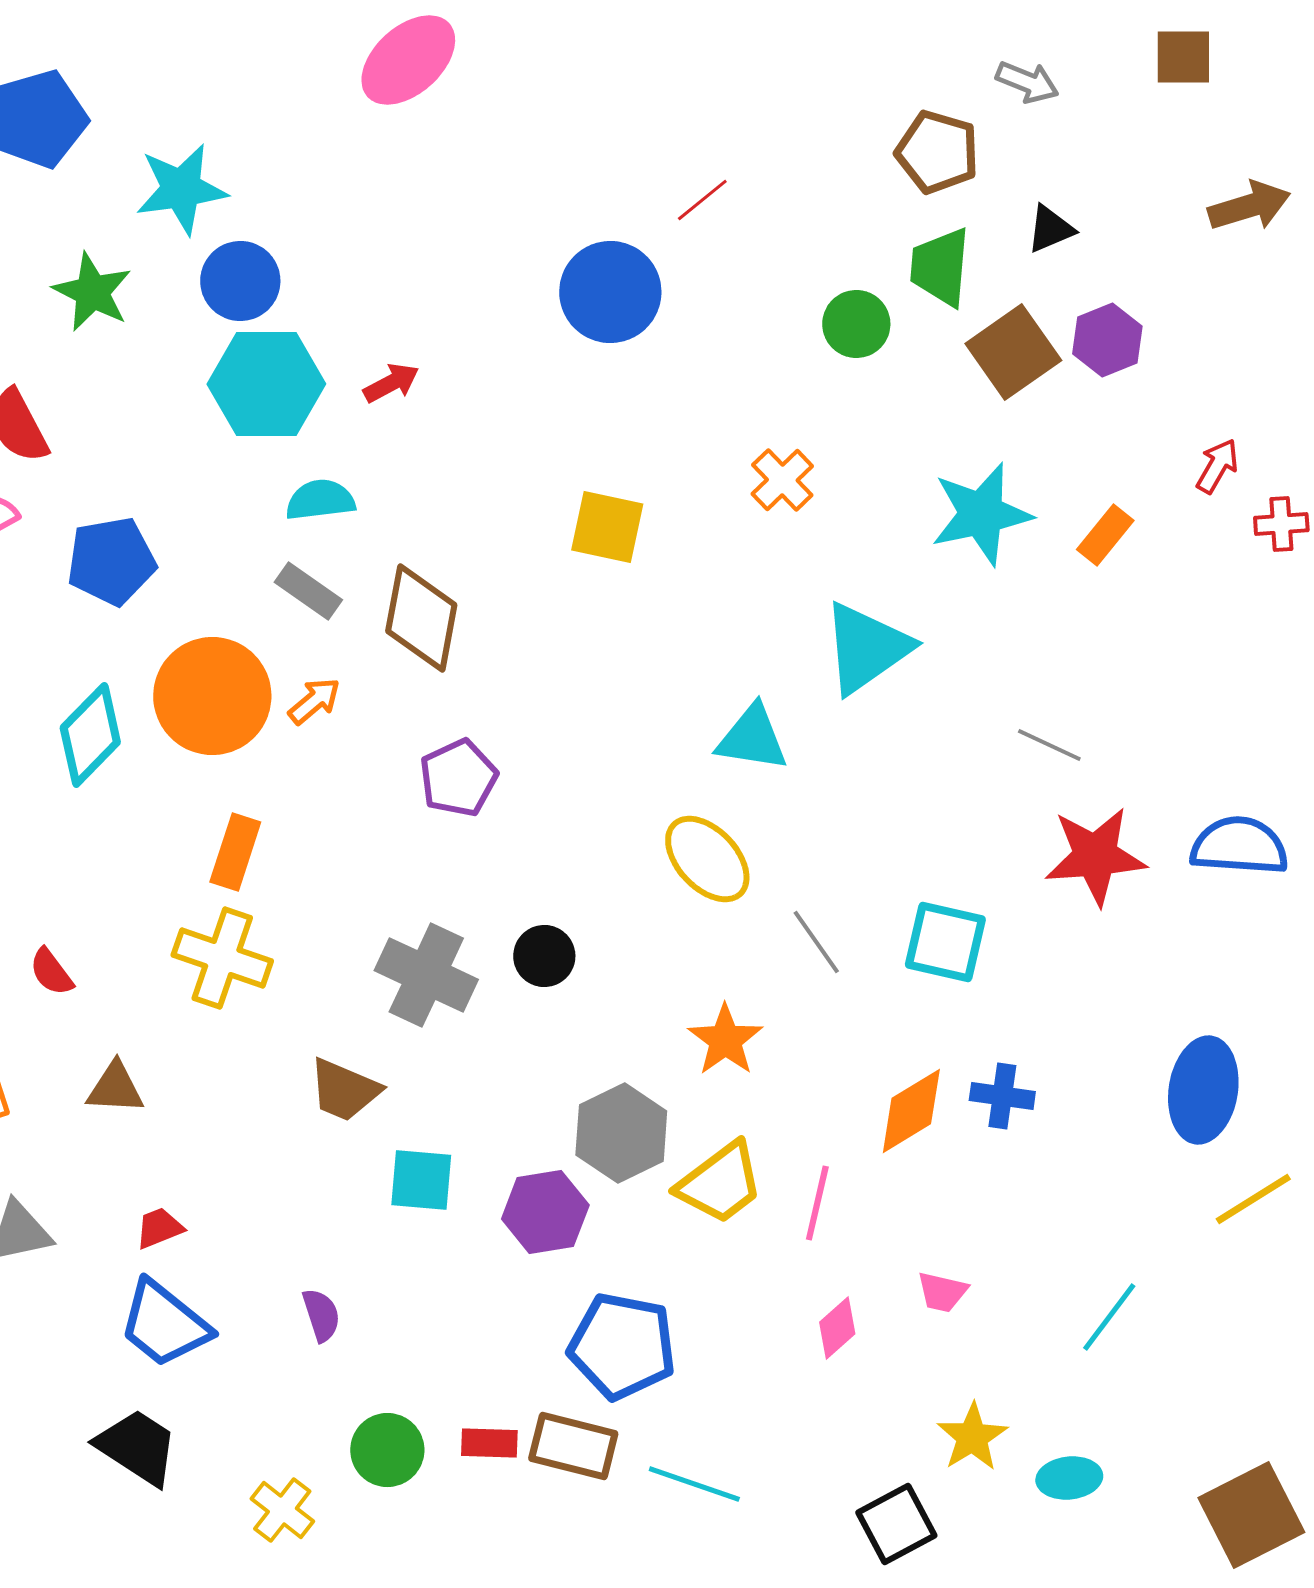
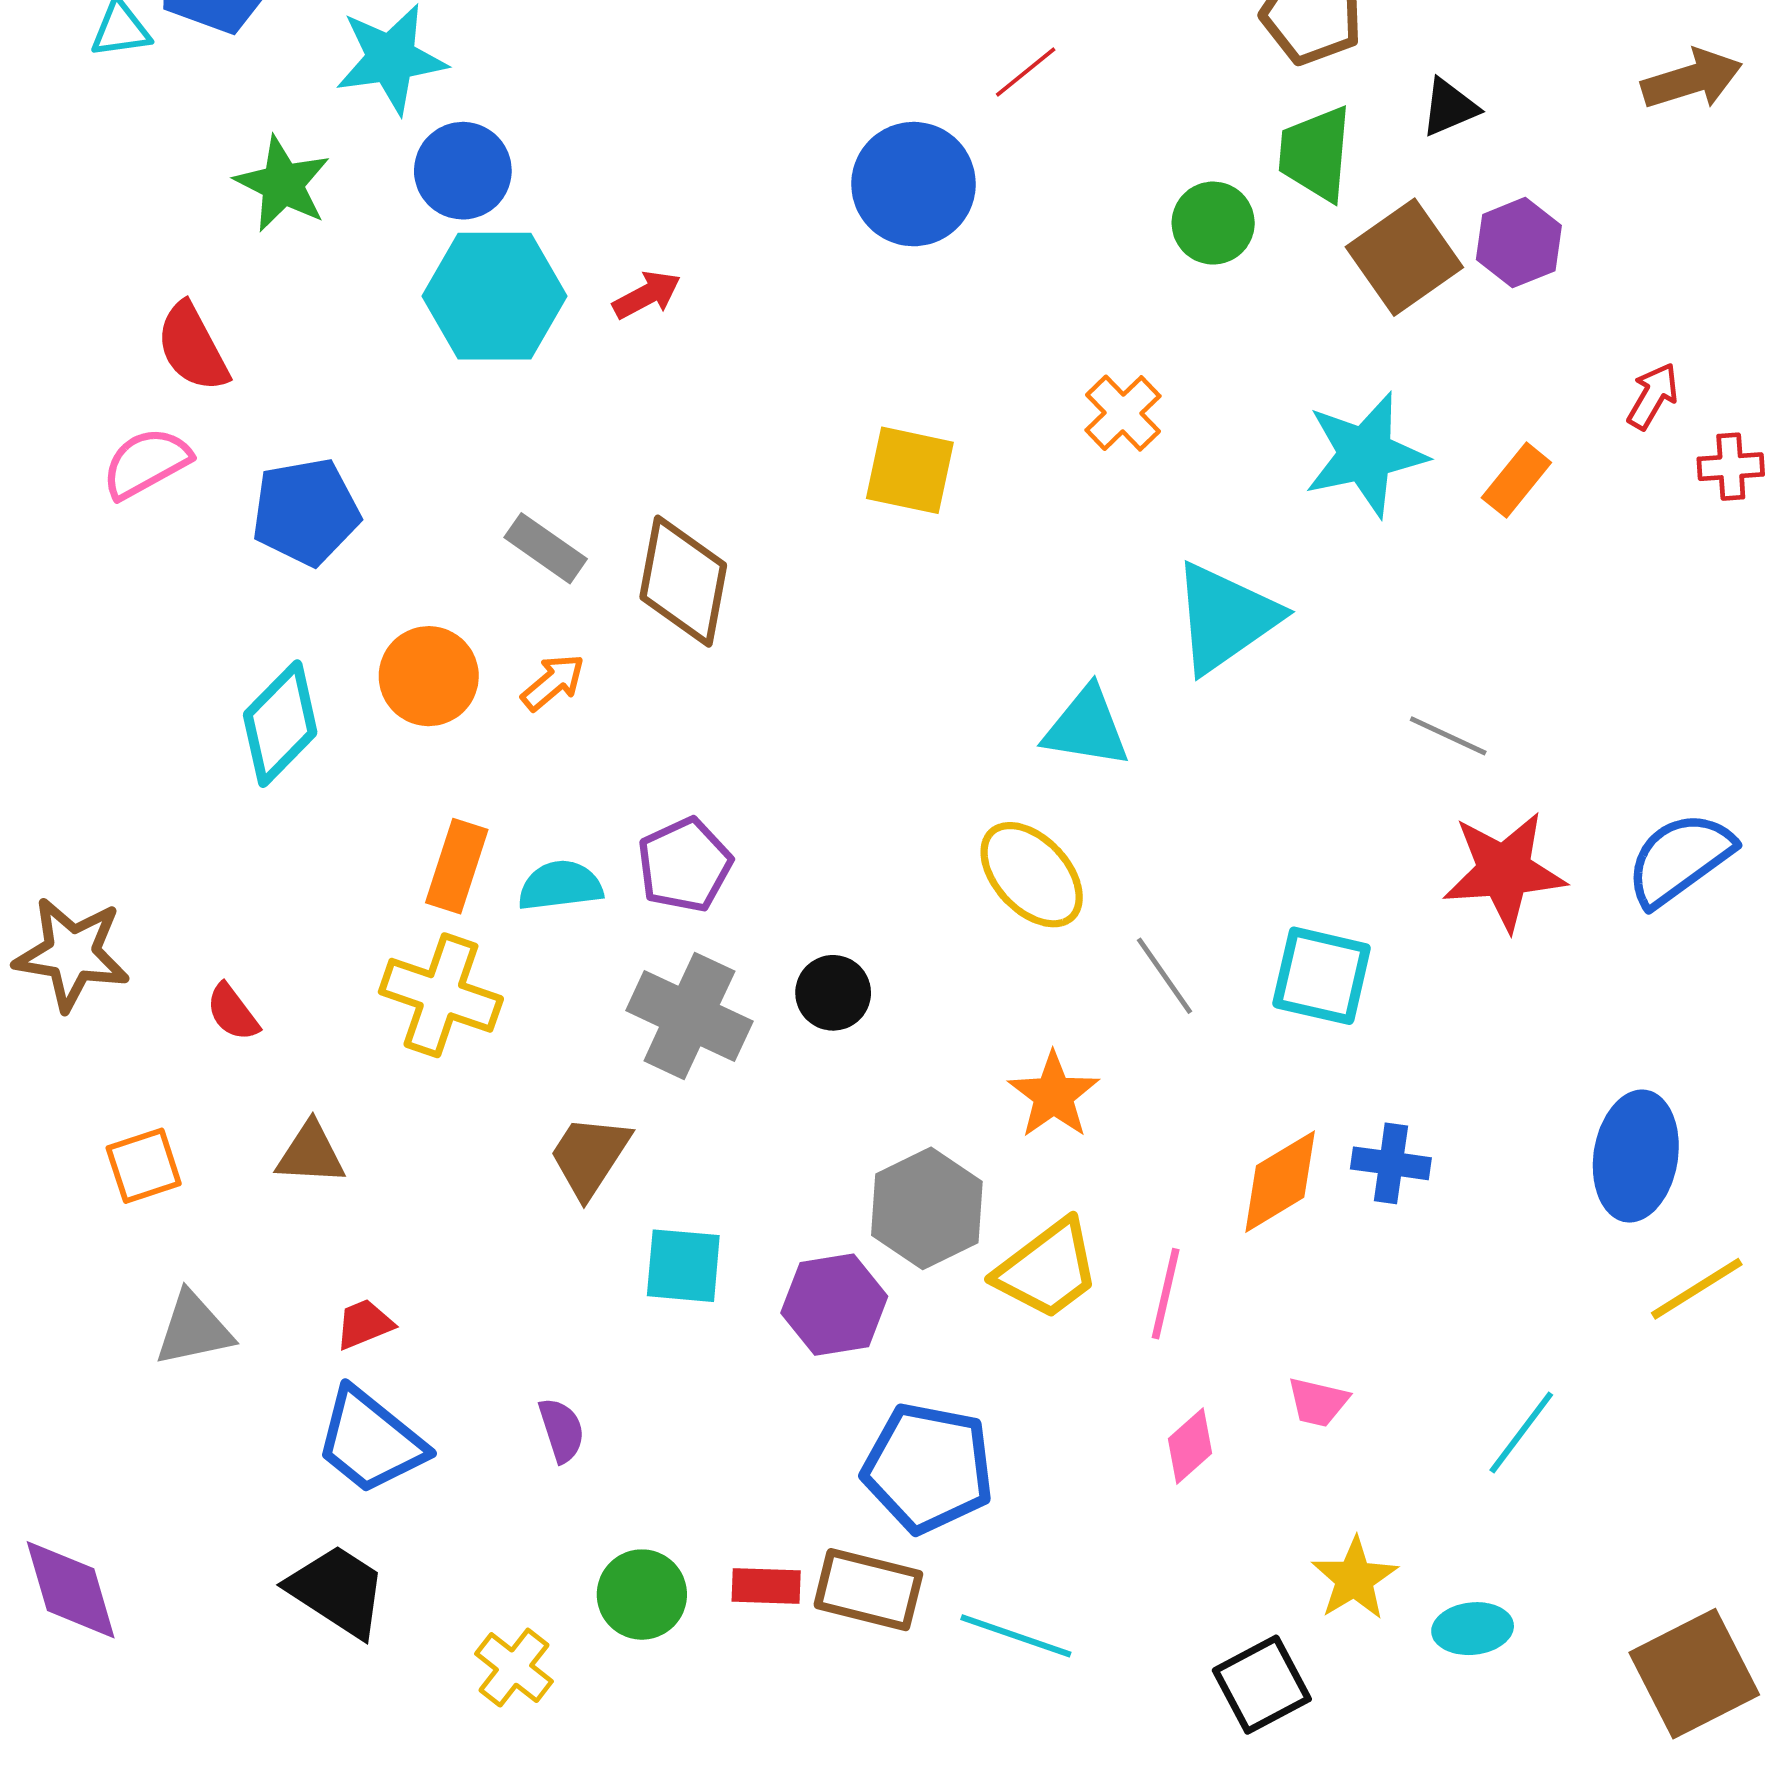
cyan semicircle: (320, 500) -> (560, 886), moved
orange circle: (212, 696) -> (429, 676), size x0.7
purple pentagon: (458, 778) -> (685, 865), moved
blue semicircle: (1239, 846) -> (1680, 859), turned -40
brown trapezoid: (344, 1090) -> (590, 1156), turned 100

